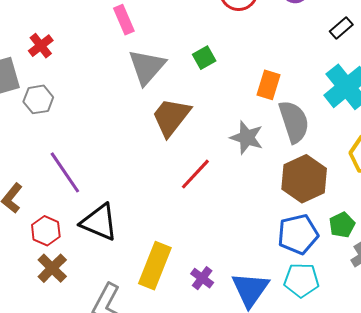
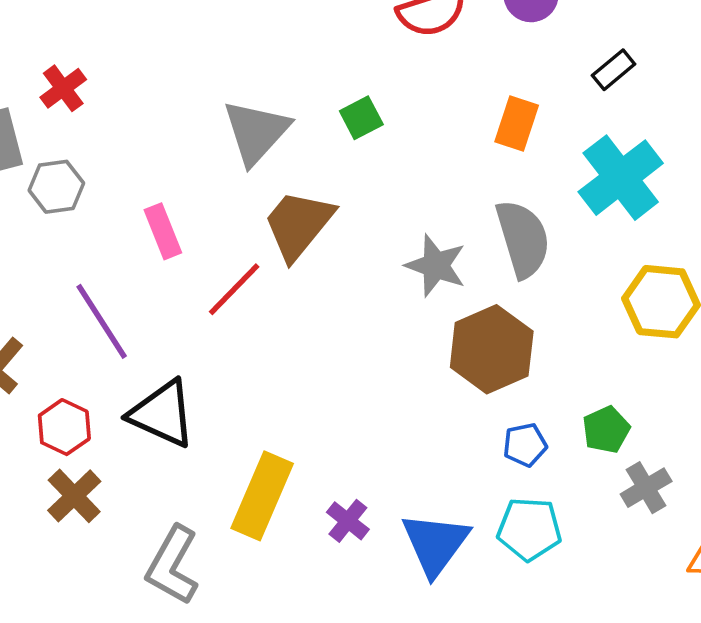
pink rectangle: (124, 20) -> (163, 231), moved
orange rectangle: (269, 85) -> (517, 123), moved
red line: (195, 174) -> (234, 289), moved
brown hexagon: (304, 179) -> (492, 349), moved
blue pentagon: (298, 234) -> (525, 445), size x0.6

